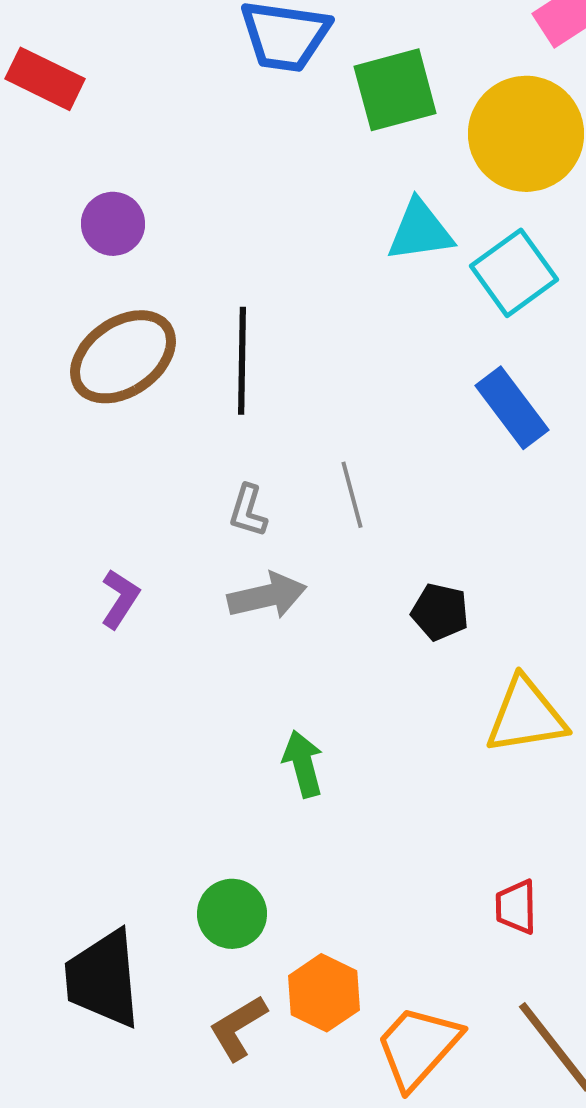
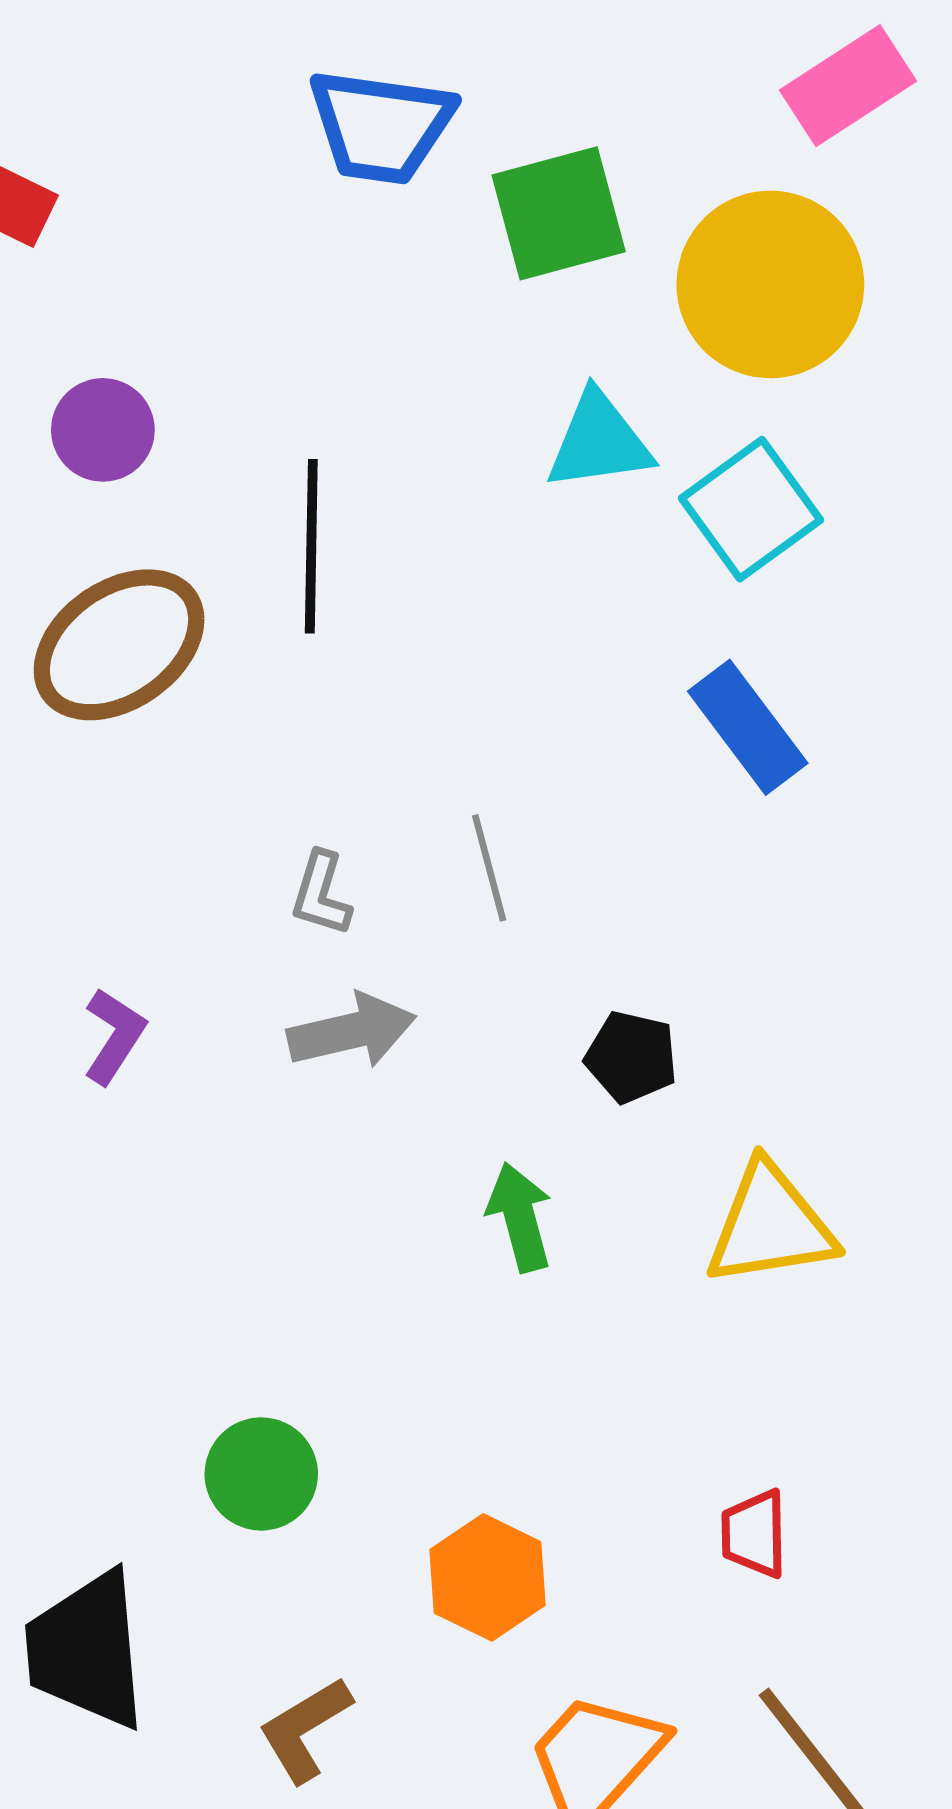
black line: (242, 361) -> (311, 546), moved
green arrow: (303, 764) -> (520, 1217), moved
green circle: (232, 914) -> (261, 1474), moved
orange hexagon: (324, 993) -> (488, 1577), moved

